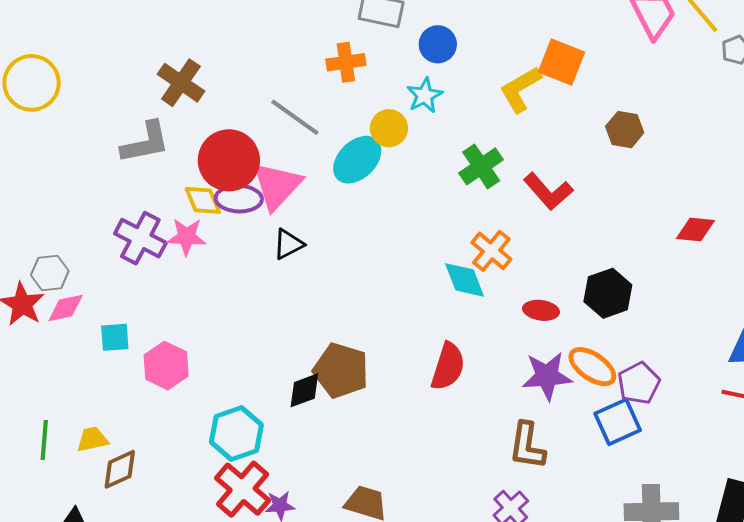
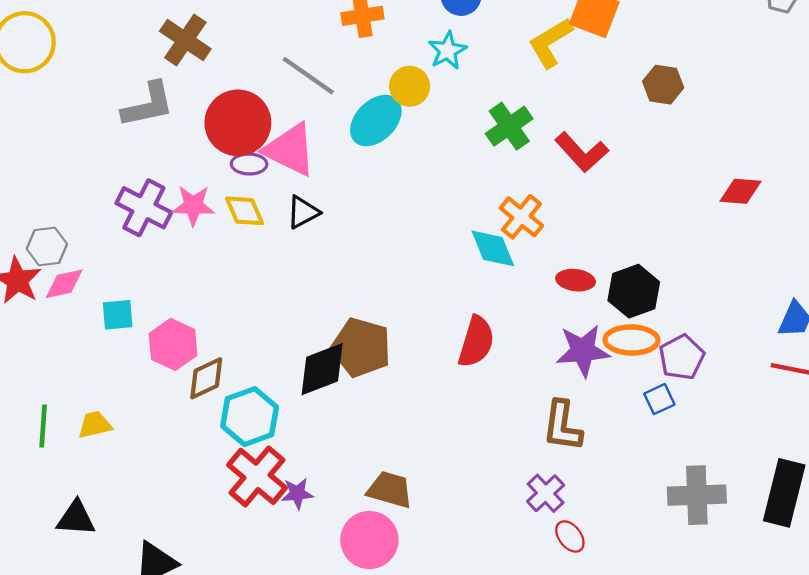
pink triangle: (277, 186) -> (290, 150), turned -46
purple ellipse: (239, 199) -> (249, 164), size x0.7
yellow diamond: (203, 200) -> (245, 211), moved
black hexagon: (608, 293) -> (634, 291), moved
orange ellipse: (592, 367) -> (632, 340), turned -33
black diamond: (304, 390) -> (322, 369), size x1.4
blue square: (618, 422) -> (659, 399), size x0.6
brown diamond: (120, 469) -> (206, 378), moved

